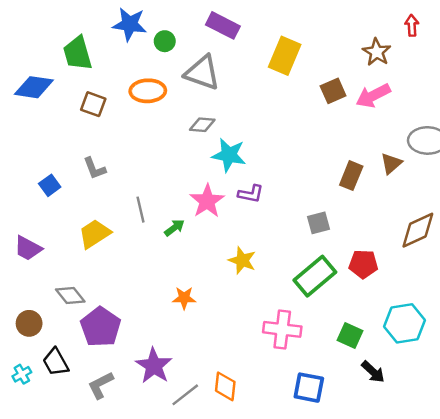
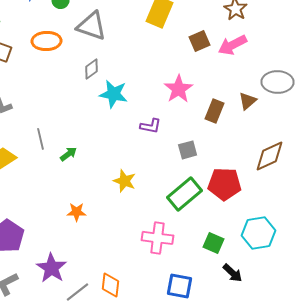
gray diamond: (202, 125) -> (92, 69), turned -40
purple L-shape: (251, 194) -> (150, 126), moved
pink star: (207, 201) -> (178, 89), moved
red pentagon: (363, 264) -> (224, 184), size x1.4

